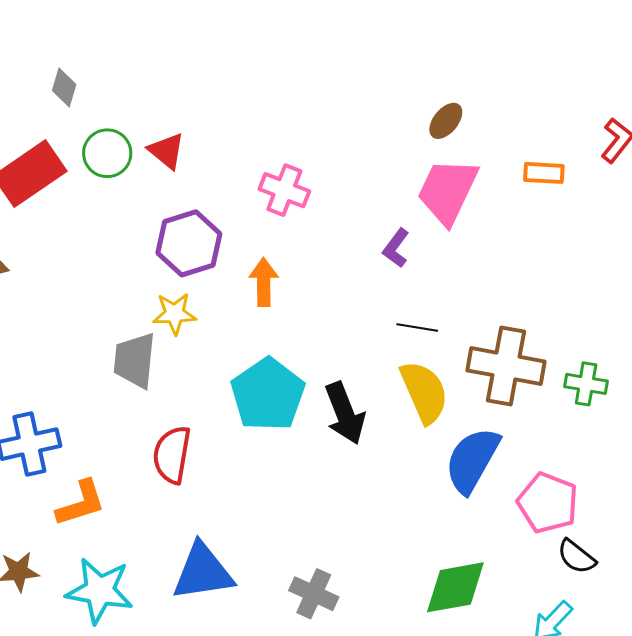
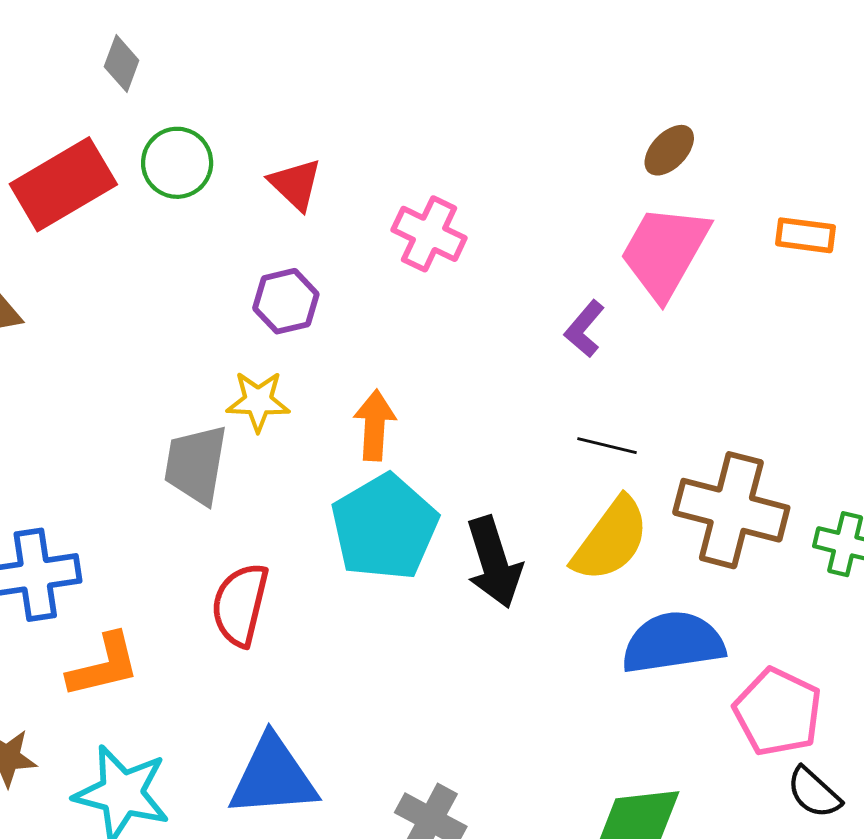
red triangle: (166, 151) -> (295, 184), moved
purple hexagon: (189, 243) -> (286, 301), size x0.7
orange arrow: (264, 282) -> (375, 425), moved
yellow semicircle: (424, 392) -> (611, 540), turned 56
blue semicircle: (472, 460) -> (673, 643), turned 48

